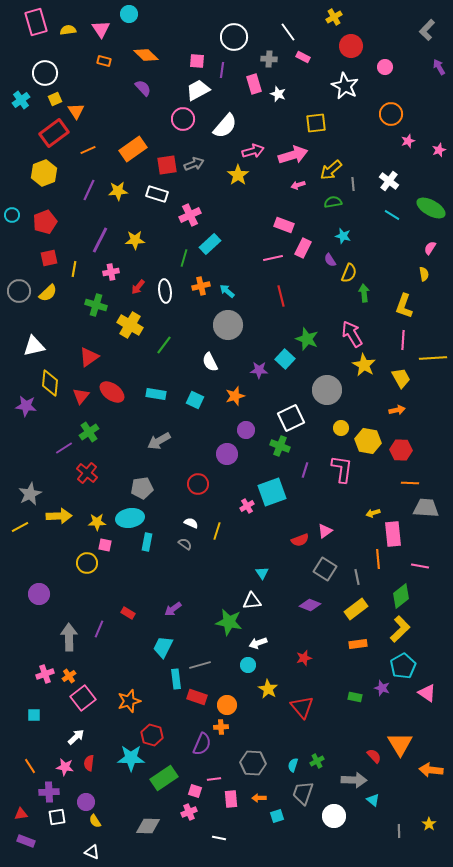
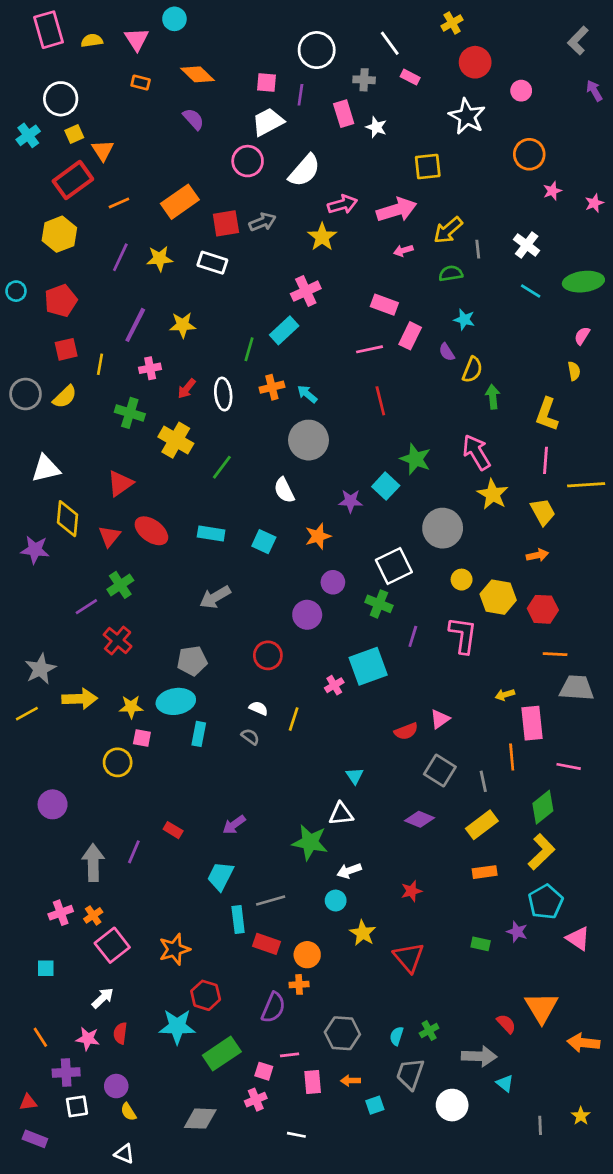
green ellipse: (431, 208) -> (583, 282), turned -36
pink cross: (190, 215) -> (306, 291), moved

